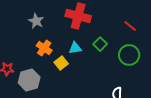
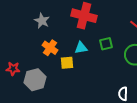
green square: (100, 44) -> (106, 44), turned 32
yellow square: (61, 63) -> (67, 63), turned 32

